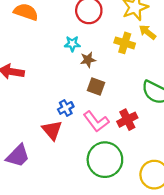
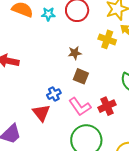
cyan star: (72, 44) -> (48, 14), moved

